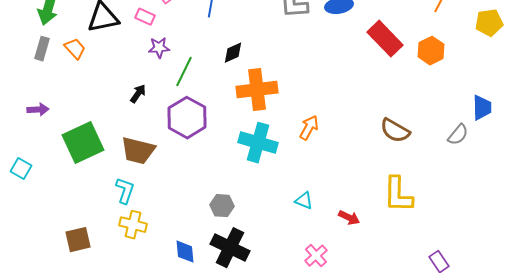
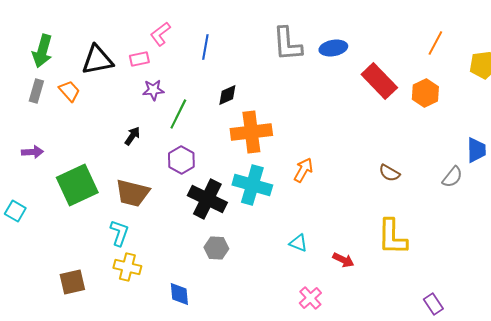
pink rectangle: (145, 17) -> (139, 59), turned -36
purple hexagon: (187, 118) -> (181, 160), size x0.7
brown semicircle: (395, 131) -> (389, 173), size x0.7
black cross: (230, 248) -> (207, 199), moved

